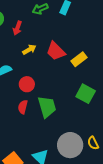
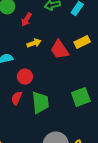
yellow rectangle: (79, 59) -> (82, 42), moved
green square: (86, 94) -> (81, 97), turned 30

